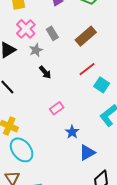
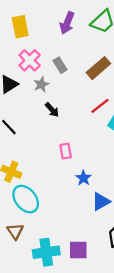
pink rectangle: (57, 108) -> (66, 151), turned -64

